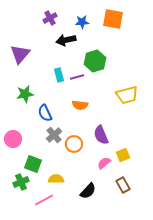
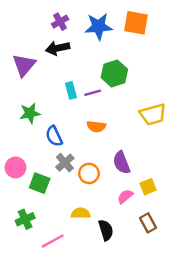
blue star: (82, 22) -> (99, 26), size x1.6
black arrow: (66, 40) -> (58, 48), moved
green square: (33, 164) -> (40, 183), moved
yellow semicircle: (56, 179) -> (81, 213), moved
black semicircle: (88, 191) -> (106, 230), turned -60

